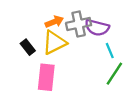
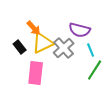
orange arrow: (54, 22) -> (34, 28), moved, turned 70
gray cross: (79, 24) -> (64, 48), moved, turned -30

